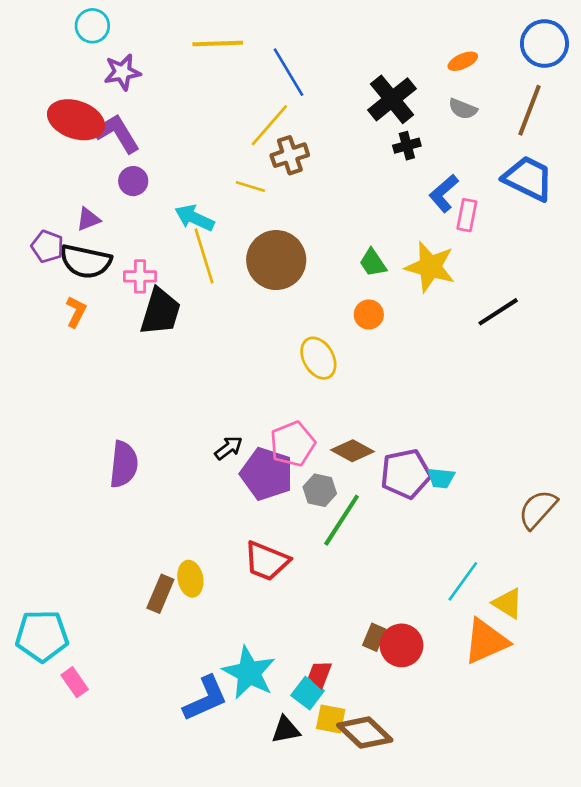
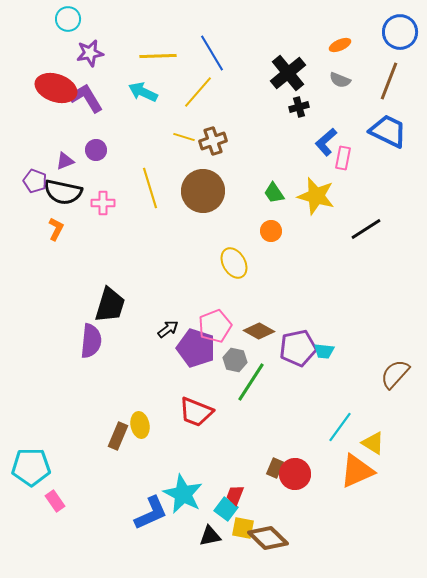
yellow line: (218, 44) -> (158, 56), moved
brown cross: (290, 155) -> (213, 141), moved
purple circle: (133, 181) -> (96, 150), moved
cyan arrow: (194, 218) -> (143, 92), moved
black trapezoid: (160, 312) -> (110, 305), moved

